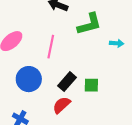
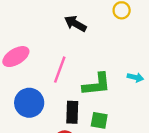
green L-shape: (89, 24) -> (97, 84), moved
black rectangle: (67, 82) -> (72, 112), turned -48

